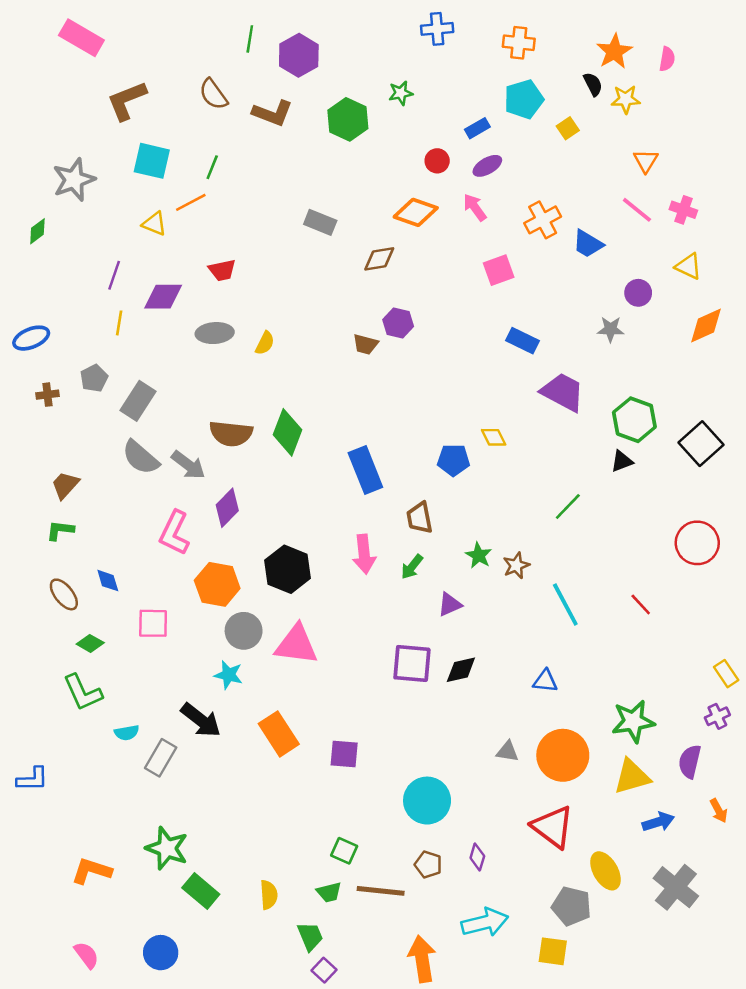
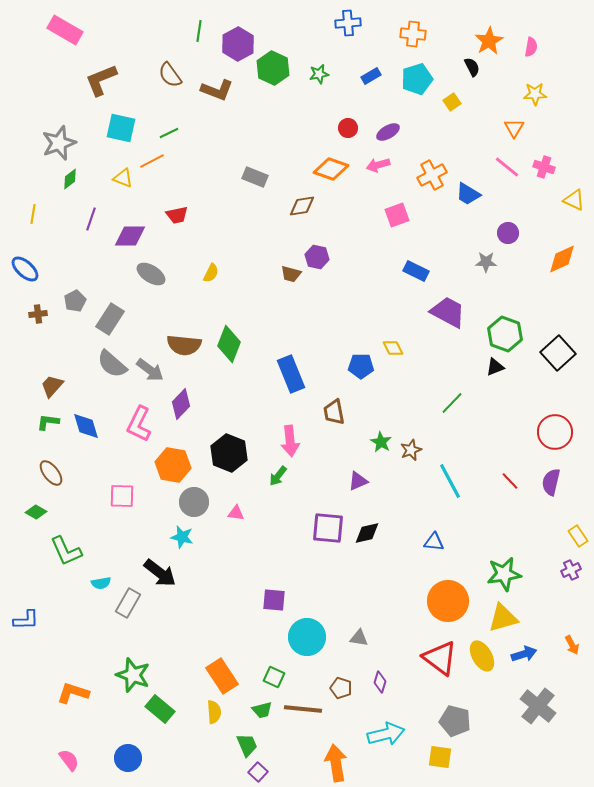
yellow star: (626, 99) -> (535, 94), moved
green hexagon: (348, 119) -> (273, 68), moved
blue rectangle: (477, 128) -> (371, 76), moved
green line: (212, 167) -> (169, 133), turned 42
pink arrow: (475, 207) -> (378, 165), turned -70
green diamond: (37, 231) -> (70, 179), moved
yellow triangle: (688, 266) -> (574, 200), moved
yellow line: (119, 323) -> (33, 214), moved
gray ellipse: (215, 333) -> (151, 274), moved, turned 36
blue ellipse: (31, 338) -> (25, 269), turned 64
green arrow: (412, 567) -> (278, 476), moved
blue diamond: (108, 581) -> (86, 426), moved, size x1.4
green diamond: (90, 643) -> (36, 512), moved
pink triangle: (296, 645) -> (236, 513), size x0.5
orange rectangle: (279, 734) -> (222, 676), moved
gray triangle: (507, 751) -> (359, 638), moved
purple semicircle: (690, 762) -> (551, 482), moved
cyan circle: (427, 801) -> (307, 637), moved
yellow ellipse: (605, 871) -> (482, 656), moved

